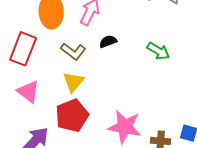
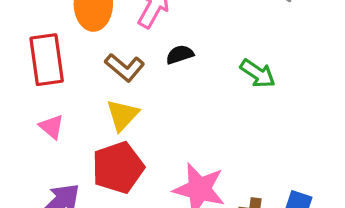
red rectangle: (23, 49) -> (47, 60), turned -32
pink triangle: (28, 92) -> (52, 127), size x0.7

